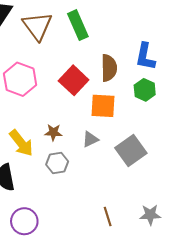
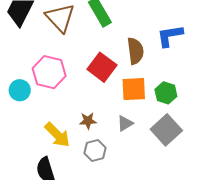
blue L-shape: (145, 57) -> (170, 36), turned 76
green hexagon: (145, 90) -> (166, 93), moved

